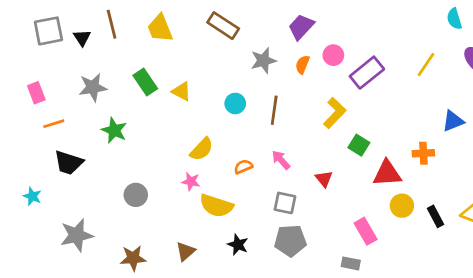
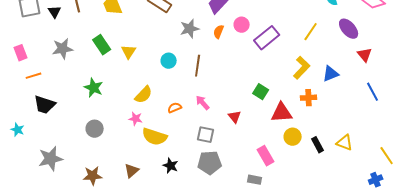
yellow triangle: (181, 91) -> (129, 52), turned 35
yellow L-shape: (335, 113) -> (302, 68), moved
green star: (114, 130) -> (94, 88), moved

